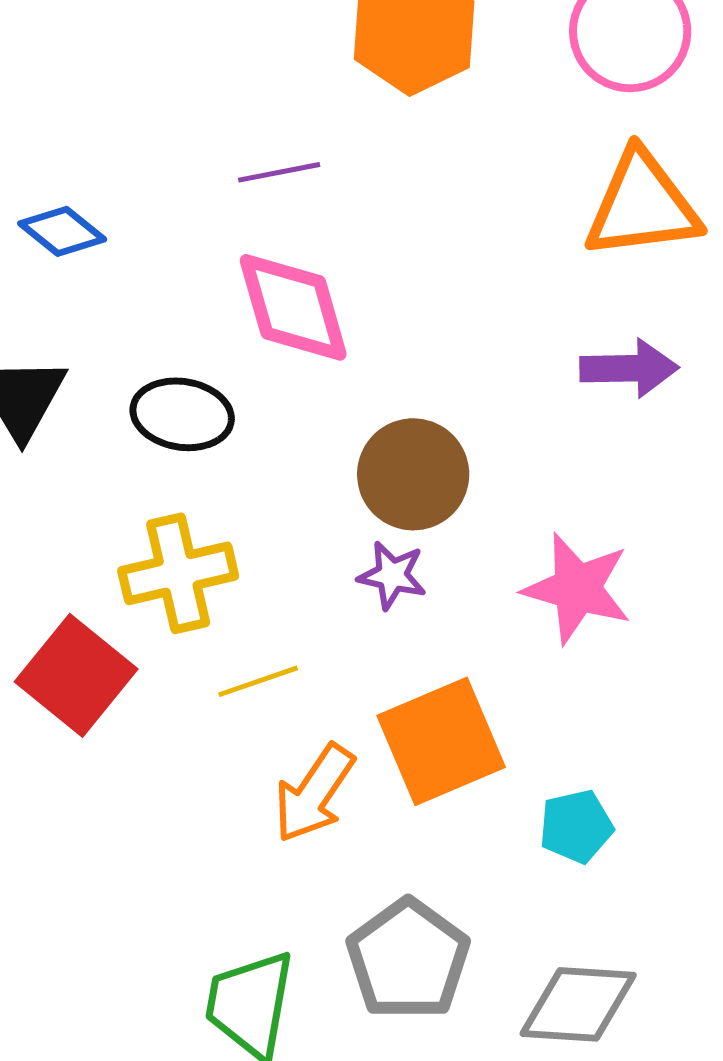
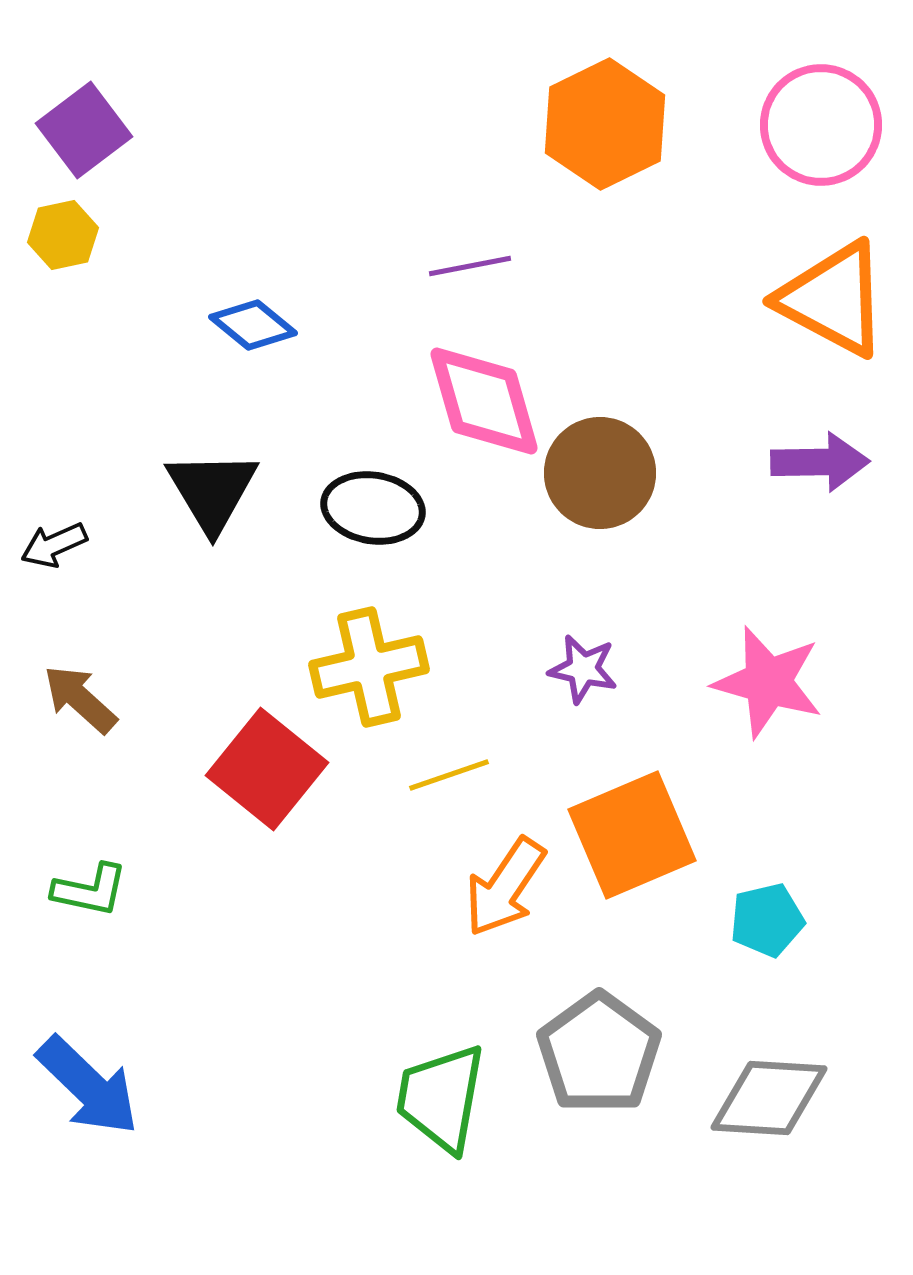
orange triangle: (642, 205) -> (833, 299), turned 35
brown circle: (413, 474) -> (600, 473), moved

